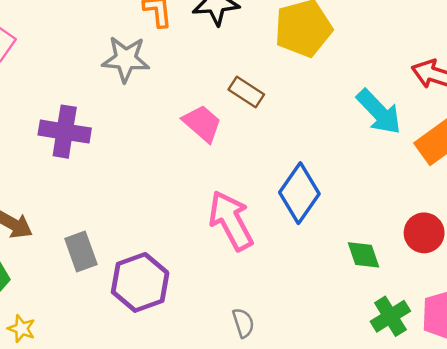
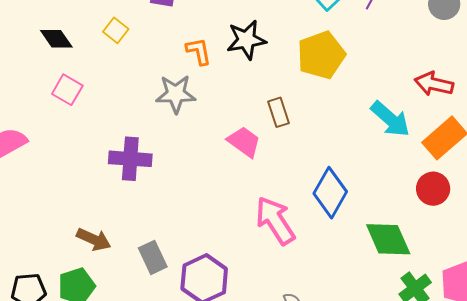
brown rectangle: (246, 92) -> (278, 112), turned 44
red circle: (424, 233) -> (433, 189), moved
green diamond: (364, 255) -> (388, 239), size x1.6

